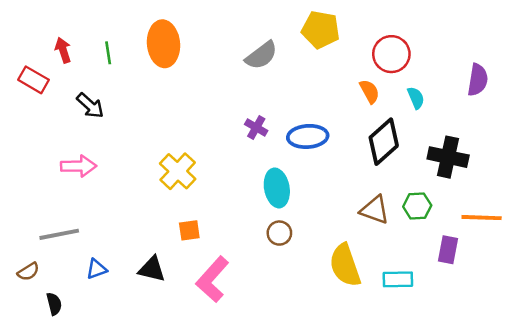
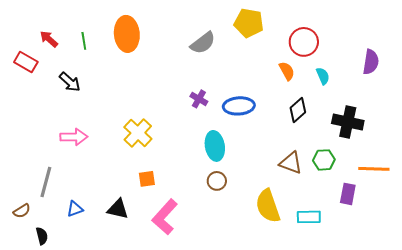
red arrow: (63, 50) -> (49, 39), turned -30
black diamond: (384, 142) -> (298, 110), size x0.7
pink arrow: (79, 166) -> (74, 137), moved
gray line: (59, 234) -> (46, 182), turned -64

